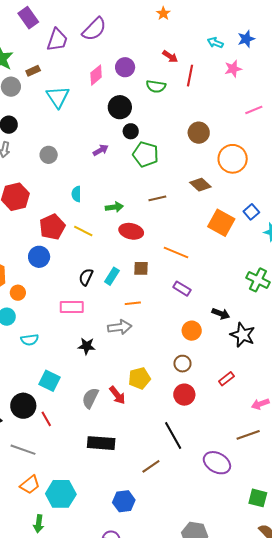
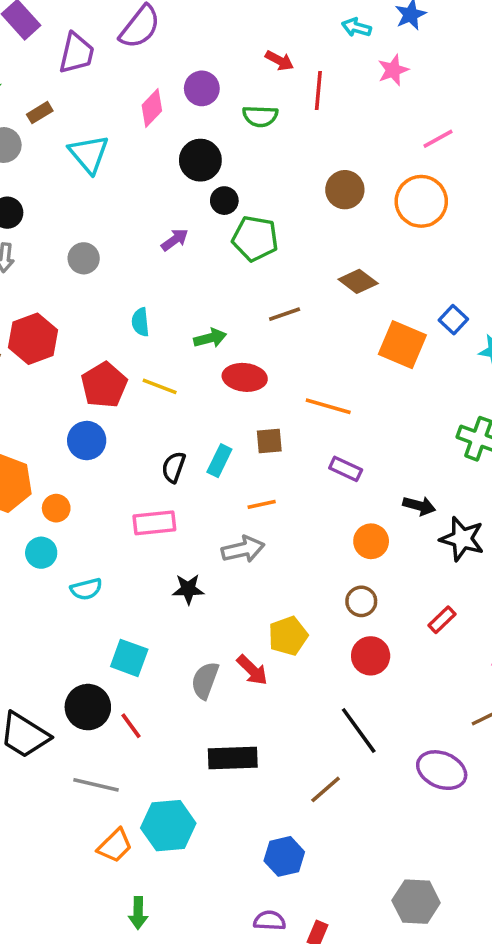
orange circle: (233, 159) -> (421, 201), moved
cyan hexagon: (61, 494) -> (168, 826), moved

